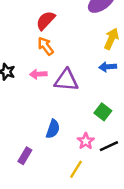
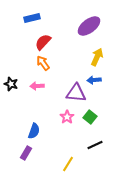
purple triangle: (66, 80) -> (76, 93), moved
blue semicircle: (53, 129) -> (34, 131), moved
pink star: (86, 141) -> (67, 117), moved

